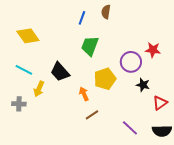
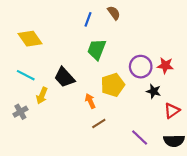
brown semicircle: (106, 12) -> (114, 13), turned 136
red star: (153, 50) -> (165, 66), moved
gray cross: (19, 104) -> (20, 112), turned -32

